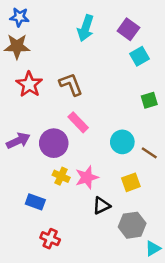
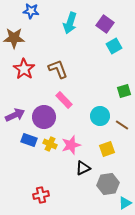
blue star: (19, 17) -> (31, 11), moved
green square: (149, 100) -> (124, 91), moved
blue rectangle: (35, 202) -> (29, 140), moved
red cross: (50, 239) -> (41, 195), turned -35

